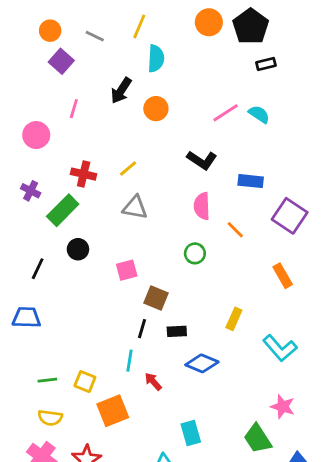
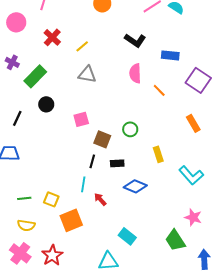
red cross: (84, 174) -> (52, 37), moved, turned 30
green circle: (195, 253) -> (130, 129), moved
yellow rectangle: (234, 319) -> (158, 154), turned -42
cyan rectangle: (191, 433) -> (127, 236), turned -36

